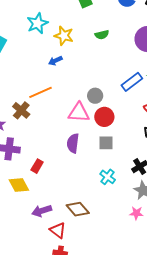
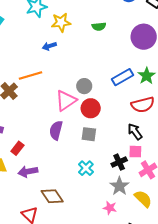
yellow star: (64, 36) -> (61, 22), turned -30
pink triangle: (79, 112) -> (66, 101), turned -45
purple arrow: (42, 211) -> (28, 172), moved

